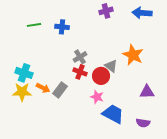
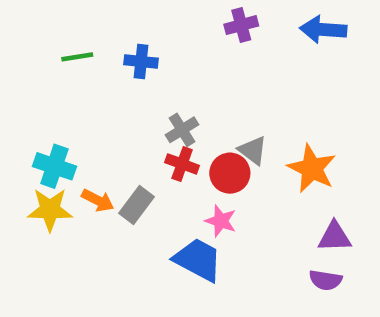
orange star: (133, 55) -> (312, 169), moved
purple triangle: (147, 92) -> (335, 237), moved
blue trapezoid: (113, 114) -> (198, 260), moved

